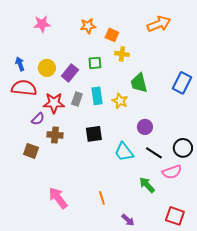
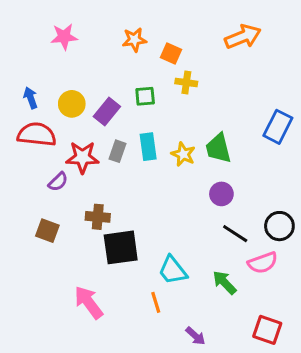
green trapezoid: (139, 83) -> (218, 148), moved
black square: (94, 134) -> (121, 247), moved, size x1.4
brown cross: (55, 135) -> (98, 217), moved
cyan trapezoid: (124, 152) -> (173, 270), moved

